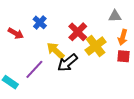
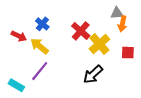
orange arrow: (123, 37) -> (122, 24), moved
yellow arrow: (56, 51) -> (39, 46), moved
black arrow: (67, 63) -> (93, 74), moved

